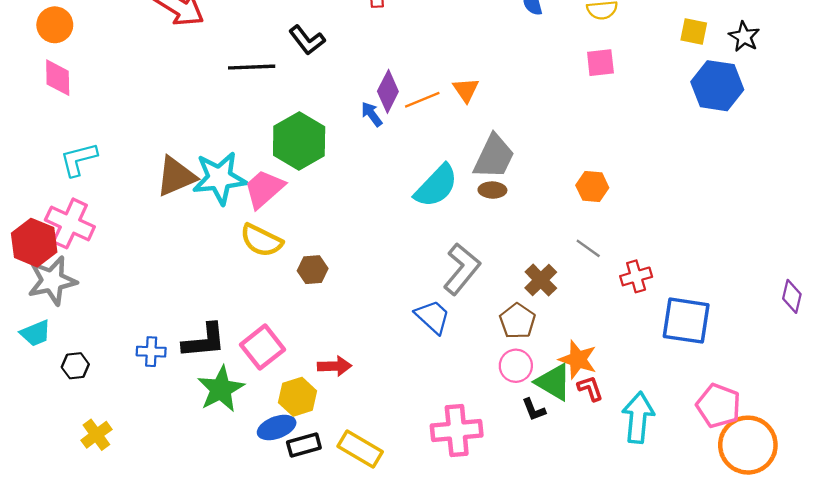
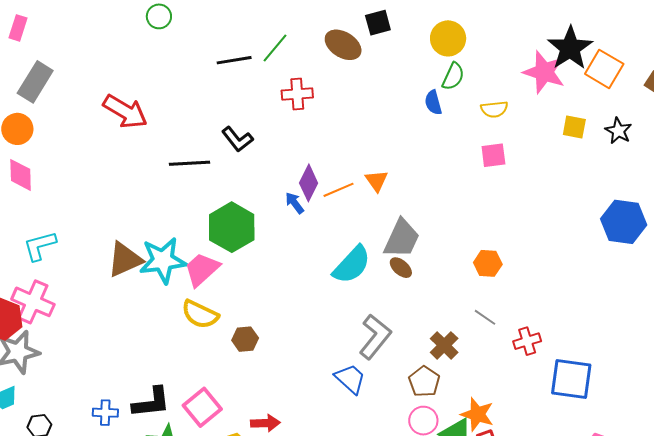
blue hexagon: (717, 86) -> (624, 222), moved
brown ellipse: (492, 190) -> (401, 268), turned 40

